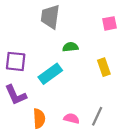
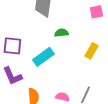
yellow rectangle: (104, 67) -> (91, 51), turned 49

